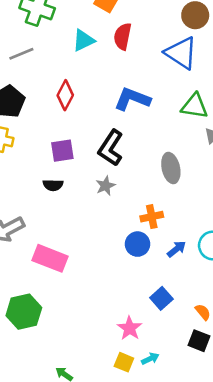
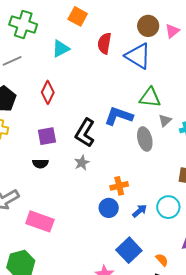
red semicircle: (123, 36) -> (104, 43), moved
blue L-shape: (132, 99) -> (119, 116), moved
gray ellipse: (171, 168) -> (145, 139), moved
blue square: (161, 298) -> (129, 250), size x1.4

